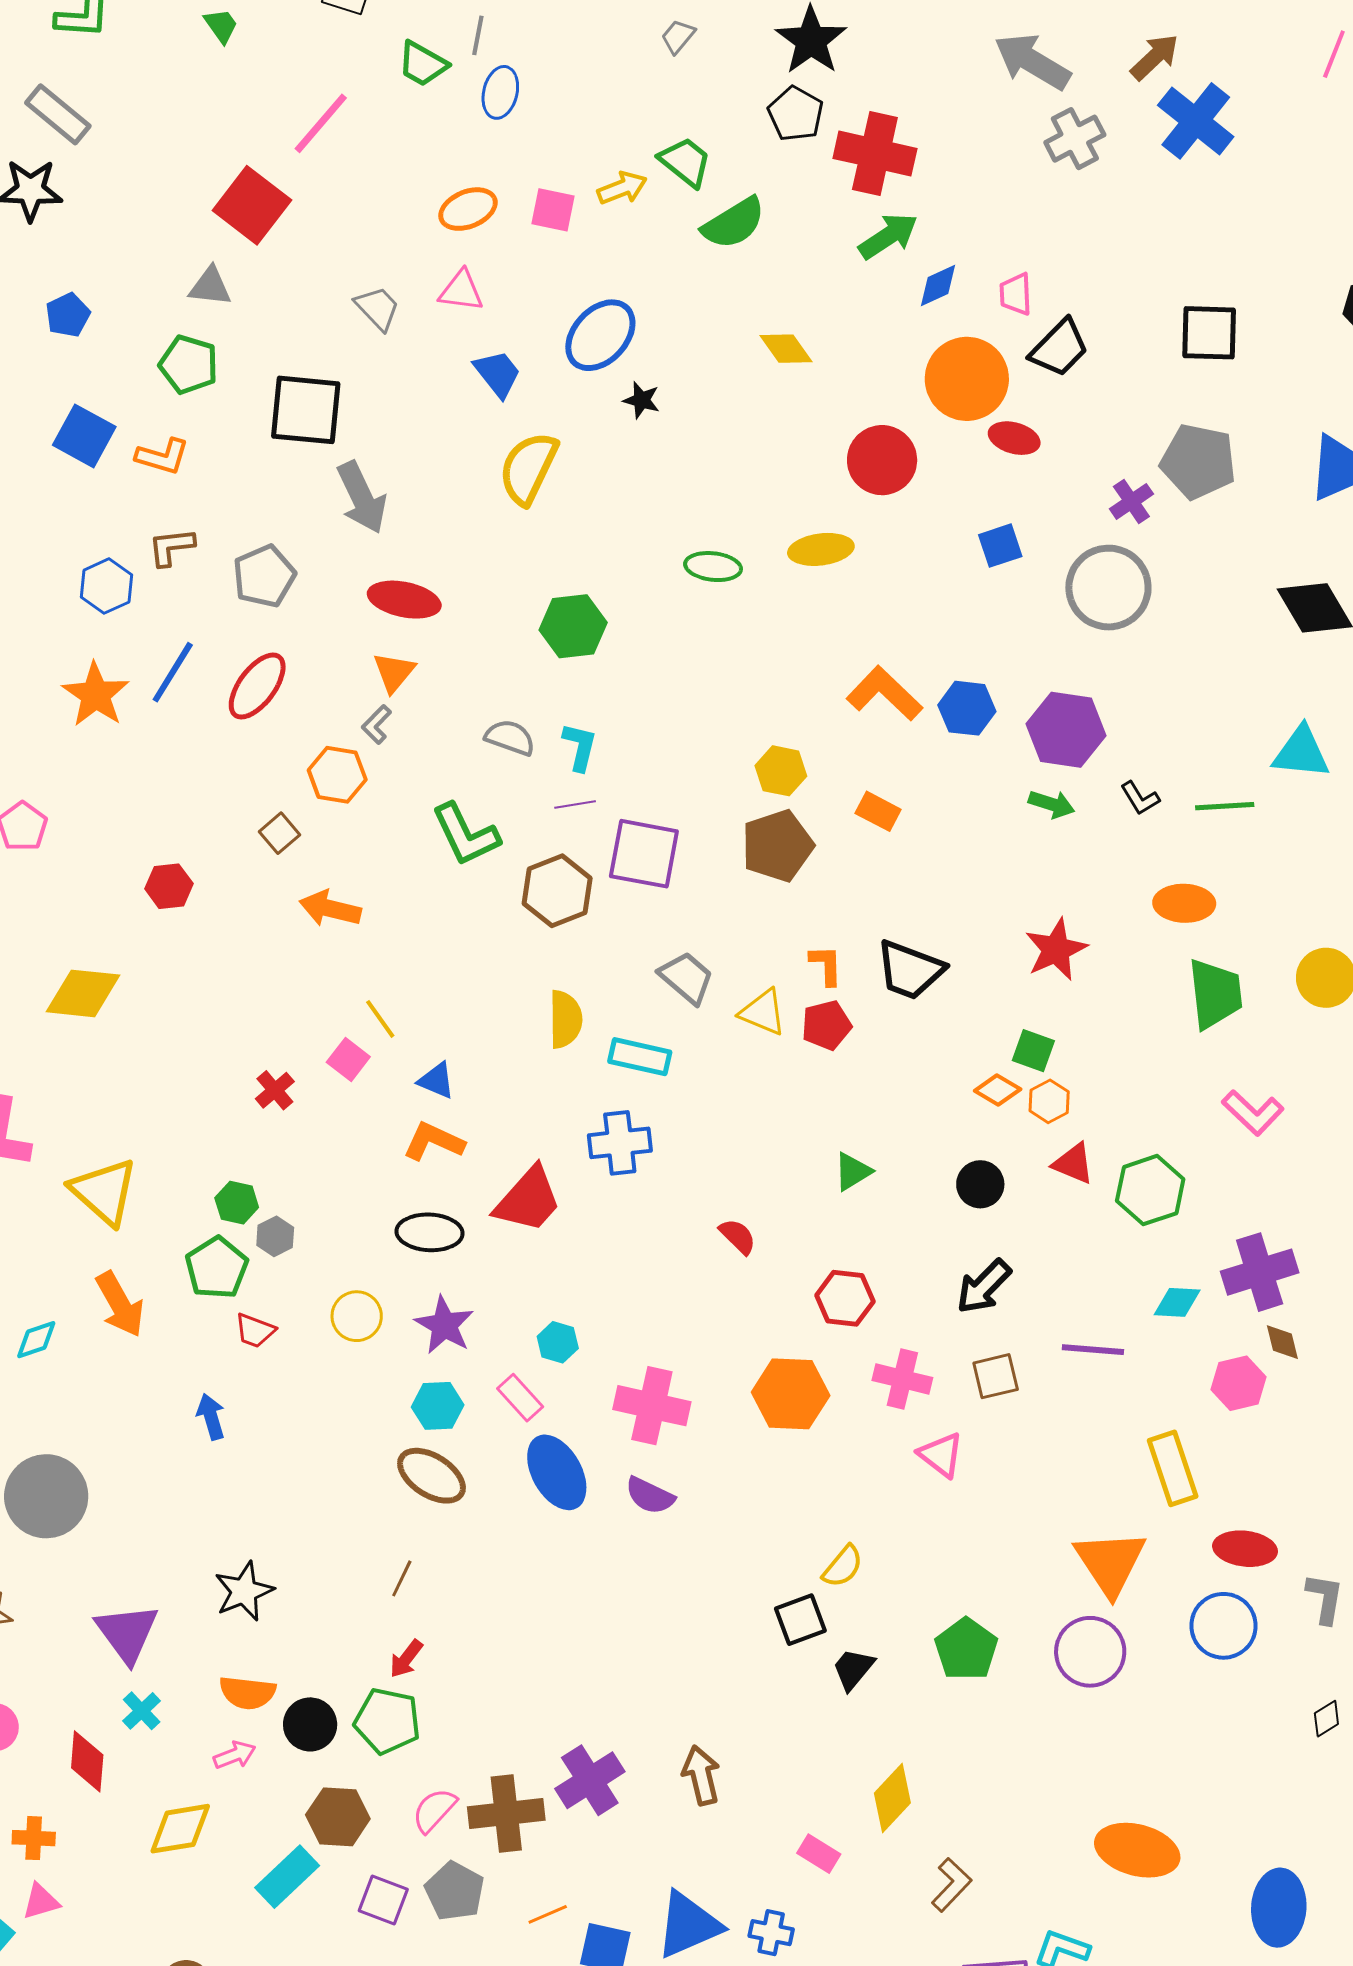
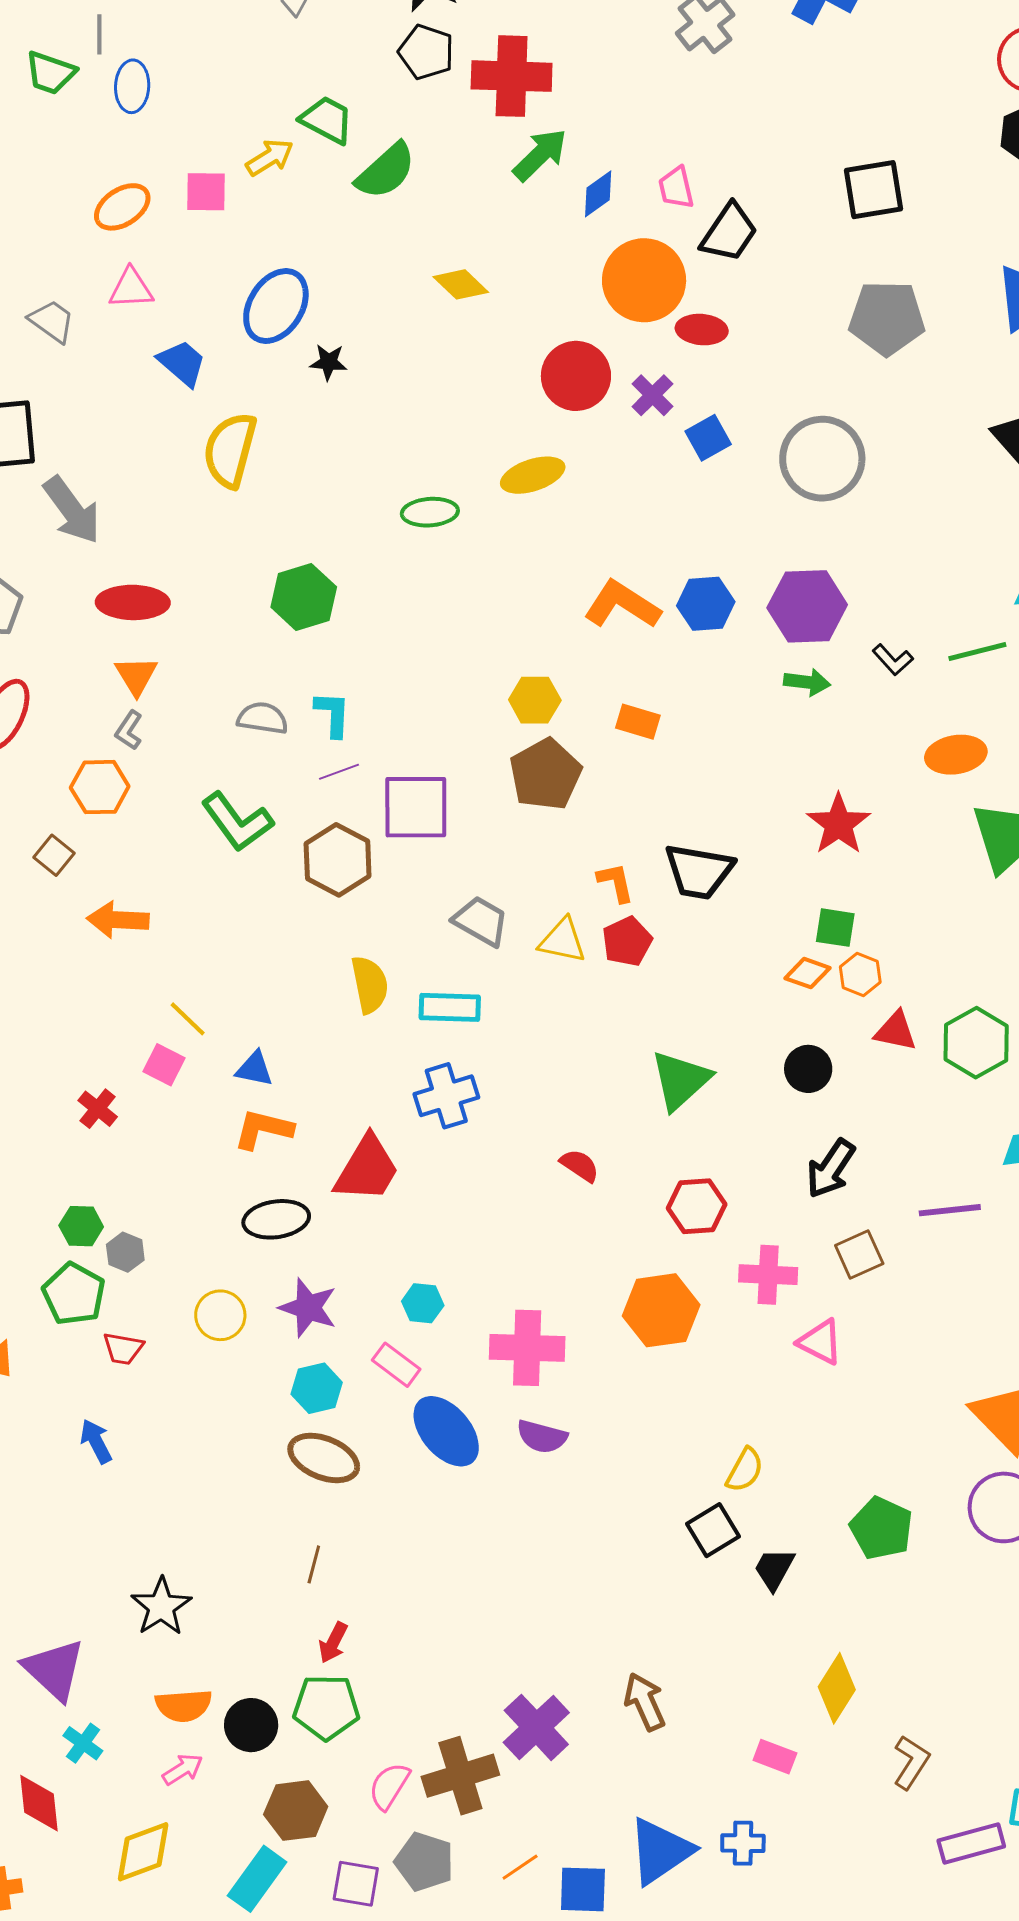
purple cross: (1131, 501) -> (653, 395), moved
green triangle: (853, 1172) -> (680, 1080), size x1.6

